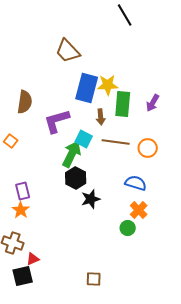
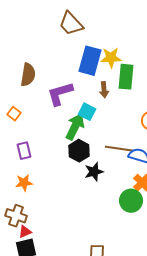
brown line: (116, 142) -> (119, 149), moved
purple rectangle: (23, 191) -> (24, 151), moved
orange star: (21, 210) -> (24, 183), turned 30
green circle: (128, 228) -> (131, 201), size x1.5
red triangle: (33, 259) -> (25, 232), moved

